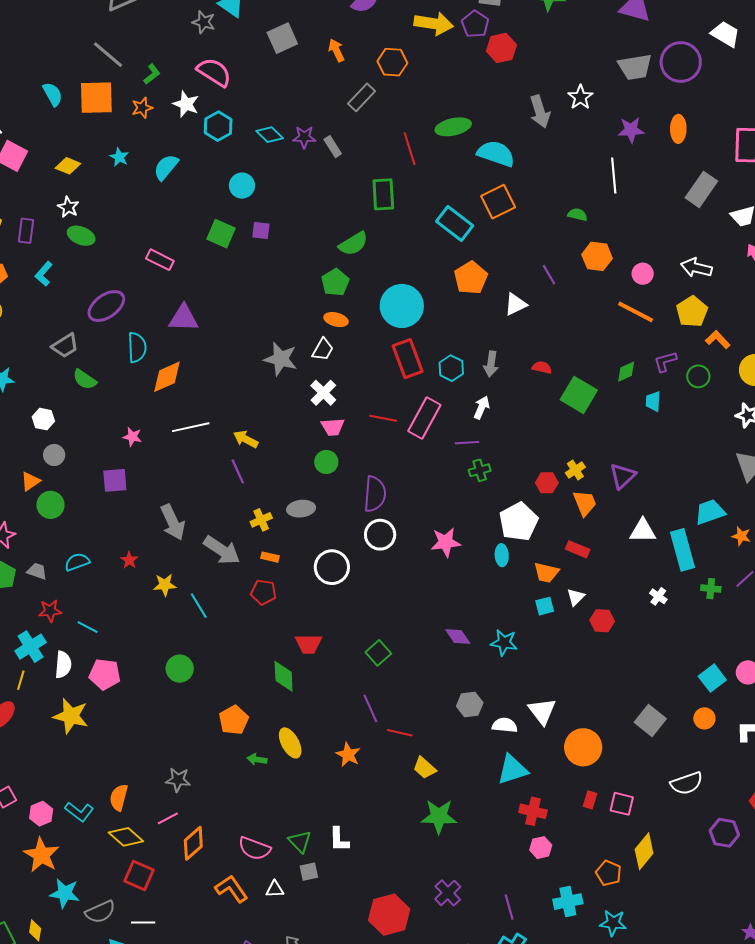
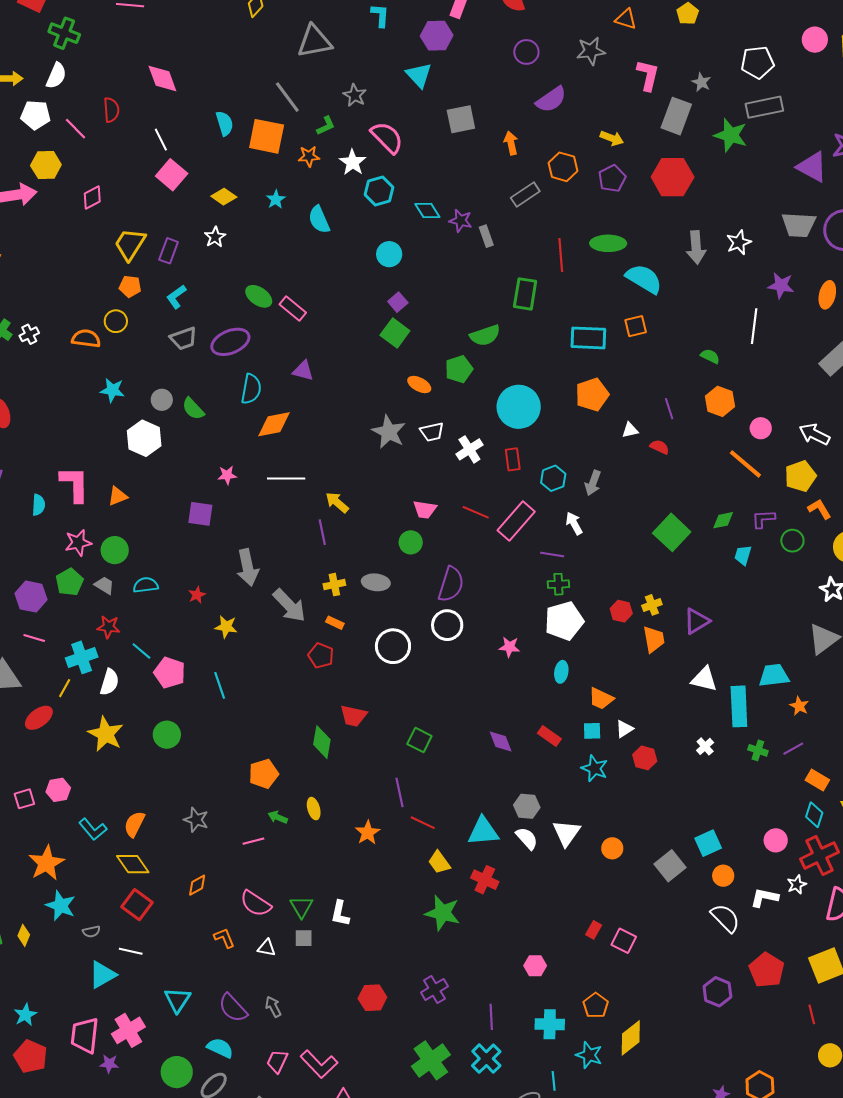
gray star: (204, 22) -> (355, 95), moved
yellow arrow: (434, 23) -> (612, 138), size x0.6
purple pentagon: (475, 24) -> (612, 178), moved
red hexagon: (501, 48) -> (673, 177), size x1.4
cyan semicircle: (166, 167) -> (319, 220), turned -76
orange square: (498, 202) -> (636, 326), size x0.7
cyan rectangle: (455, 223) -> (588, 338), turned -48
purple square: (261, 230) -> (398, 302), turned 30
green square: (221, 234) -> (395, 333), moved
green ellipse: (81, 236) -> (259, 296), moved
white triangle: (516, 304) -> (630, 430), size x0.7
purple triangle: (184, 318) -> (303, 371), size x0.7
orange ellipse: (336, 320) -> (419, 385), moved
gray trapezoid: (65, 346) -> (184, 339), moved
white trapezoid: (323, 350) -> (432, 432), turned 35
red rectangle: (408, 359) -> (513, 459), size x0.6
red semicircle: (542, 367) -> (660, 447), moved
white cross: (323, 393) -> (469, 449), moved
white arrow: (482, 408) -> (574, 523), turned -65
white hexagon: (43, 419) -> (144, 438), size x1.6
pink star: (132, 437) -> (227, 475), turned -30
gray circle: (54, 455) -> (162, 400), moved
green circle: (50, 505) -> (115, 550), moved
white pentagon: (519, 522) -> (564, 621), moved
pink star: (446, 542) -> (509, 647), size x0.7
red rectangle: (578, 549) -> (549, 736), moved
cyan line: (199, 606) -> (220, 685), moved
cyan star: (504, 643) -> (595, 768), moved
green square: (378, 653) -> (419, 740), turned -35
green circle: (180, 669) -> (167, 735), moved
pink pentagon: (105, 674) -> (170, 673), moved
cyan square: (712, 678) -> (708, 843), moved
gray hexagon: (470, 705) -> (527, 806), moved
white semicircle: (505, 725) -> (527, 838), turned 30
yellow ellipse: (290, 743) -> (314, 809), size x0.7
orange circle: (583, 747) -> (612, 848), moved, size x0.6
cyan triangle: (512, 770) -> (483, 831), moved
white semicircle: (687, 783) -> (725, 918), moved, turned -128
red cross: (533, 811) -> (485, 880), moved
pink hexagon: (41, 814) -> (58, 790), moved
pink line: (168, 818) -> (253, 841), moved
orange diamond: (193, 843) -> (197, 885), size x0.7
yellow diamond: (644, 851) -> (631, 1038), moved
orange L-shape: (231, 889) -> (224, 938), size x0.7
gray semicircle: (100, 912) -> (91, 932), size x0.6
red hexagon: (389, 915) -> (372, 998), size x0.7

